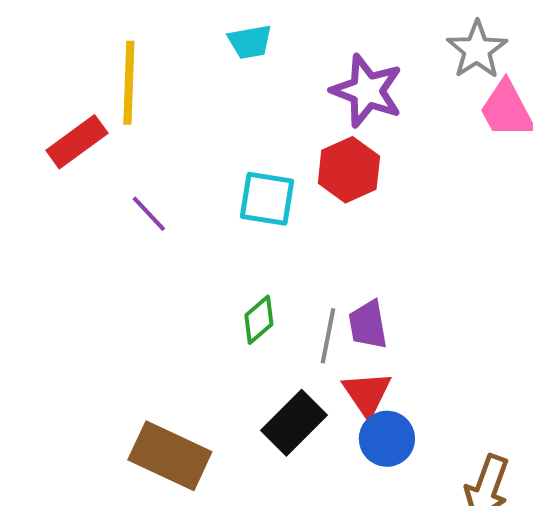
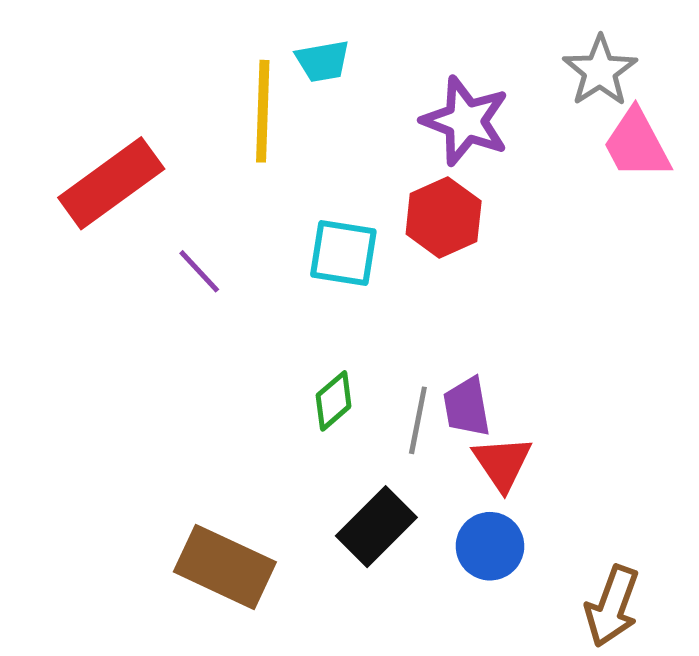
yellow line: (129, 83) -> (263, 111), moved
red rectangle: (77, 142) -> (111, 183), size x1.4
red triangle: (367, 394) -> (502, 463), moved

